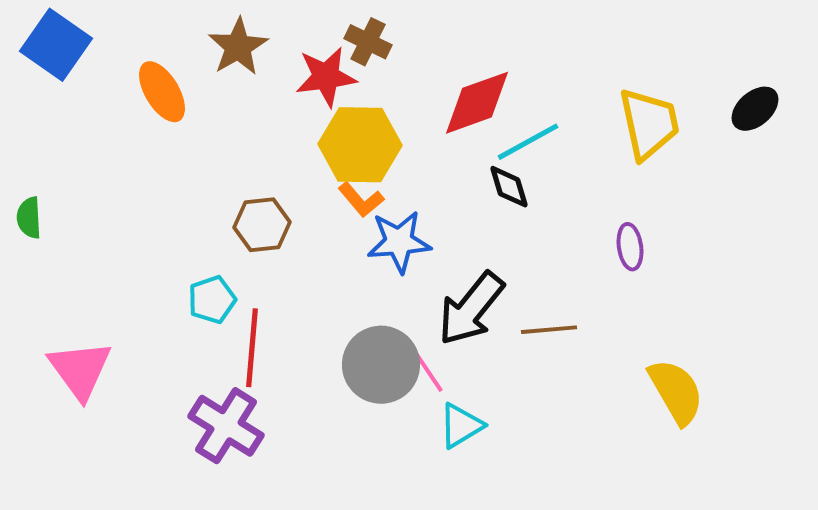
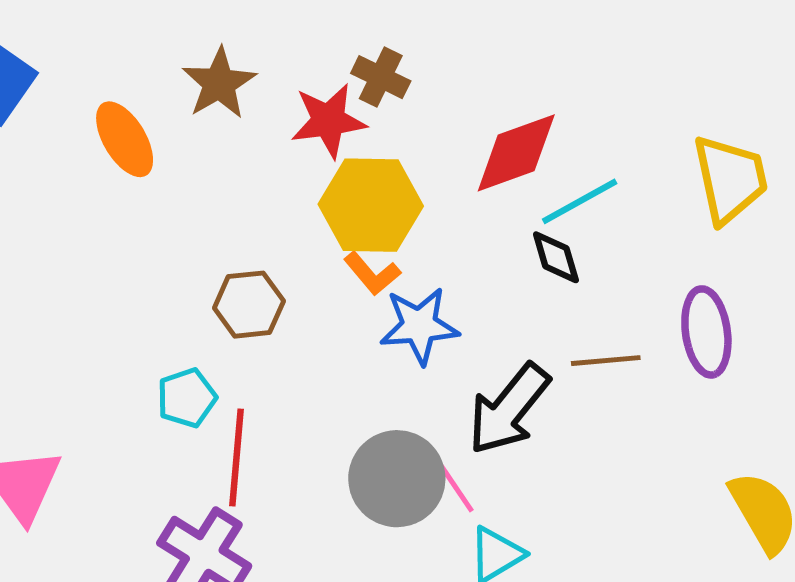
purple ellipse: (630, 247) -> (706, 332), size x1.5
brown line: (549, 330) -> (606, 361), moved

